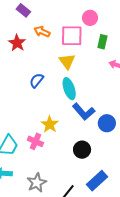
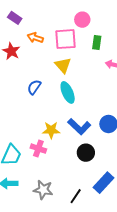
blue L-shape: (84, 112) -> (79, 127), moved
yellow star: (50, 124) -> (51, 130), turned -30
gray star: (37, 183) -> (43, 190), turned -30

